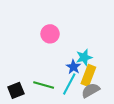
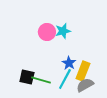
cyan star: (84, 57) -> (63, 31), moved
black square: (16, 90) -> (27, 77), moved, turned 35

